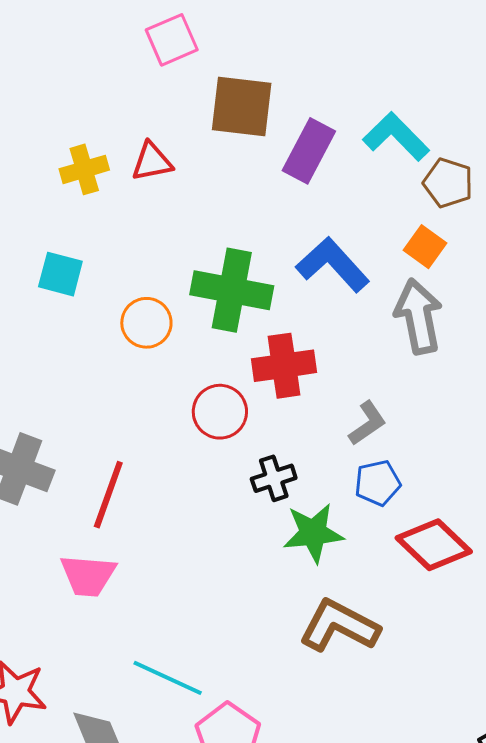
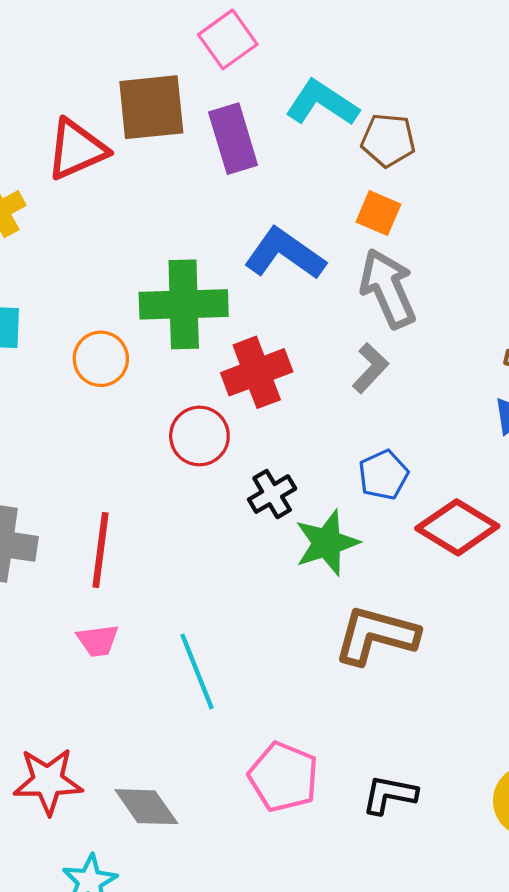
pink square: (172, 40) -> (228, 39), moved
purple rectangle: (309, 151) -> (233, 139), turned -32
red triangle: (152, 162) -> (76, 149), moved, size x1.4
gray L-shape: (367, 423) -> (370, 368), moved
pink trapezoid: (88, 576) -> (98, 641), size x0.7
cyan line: (168, 678) -> (197, 671), moved, turned 56

